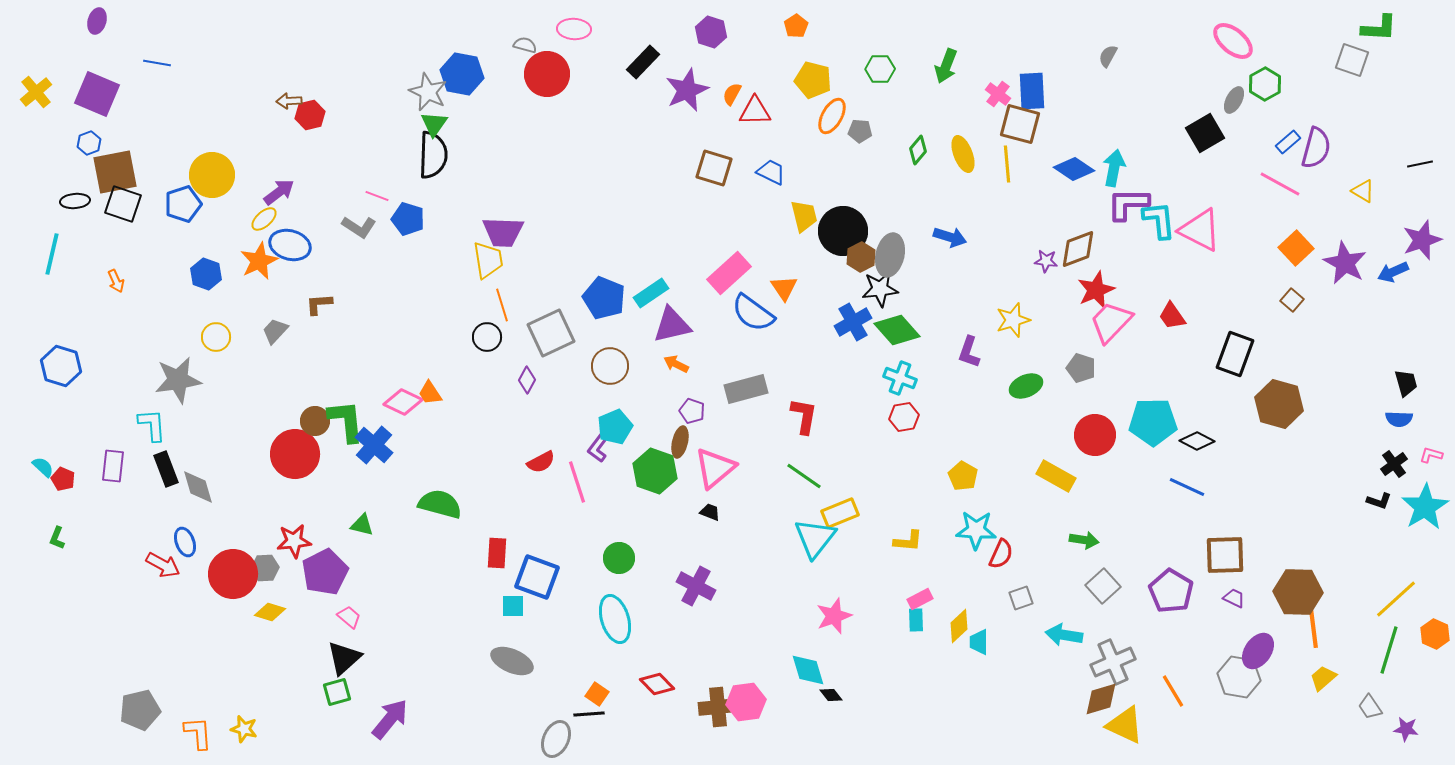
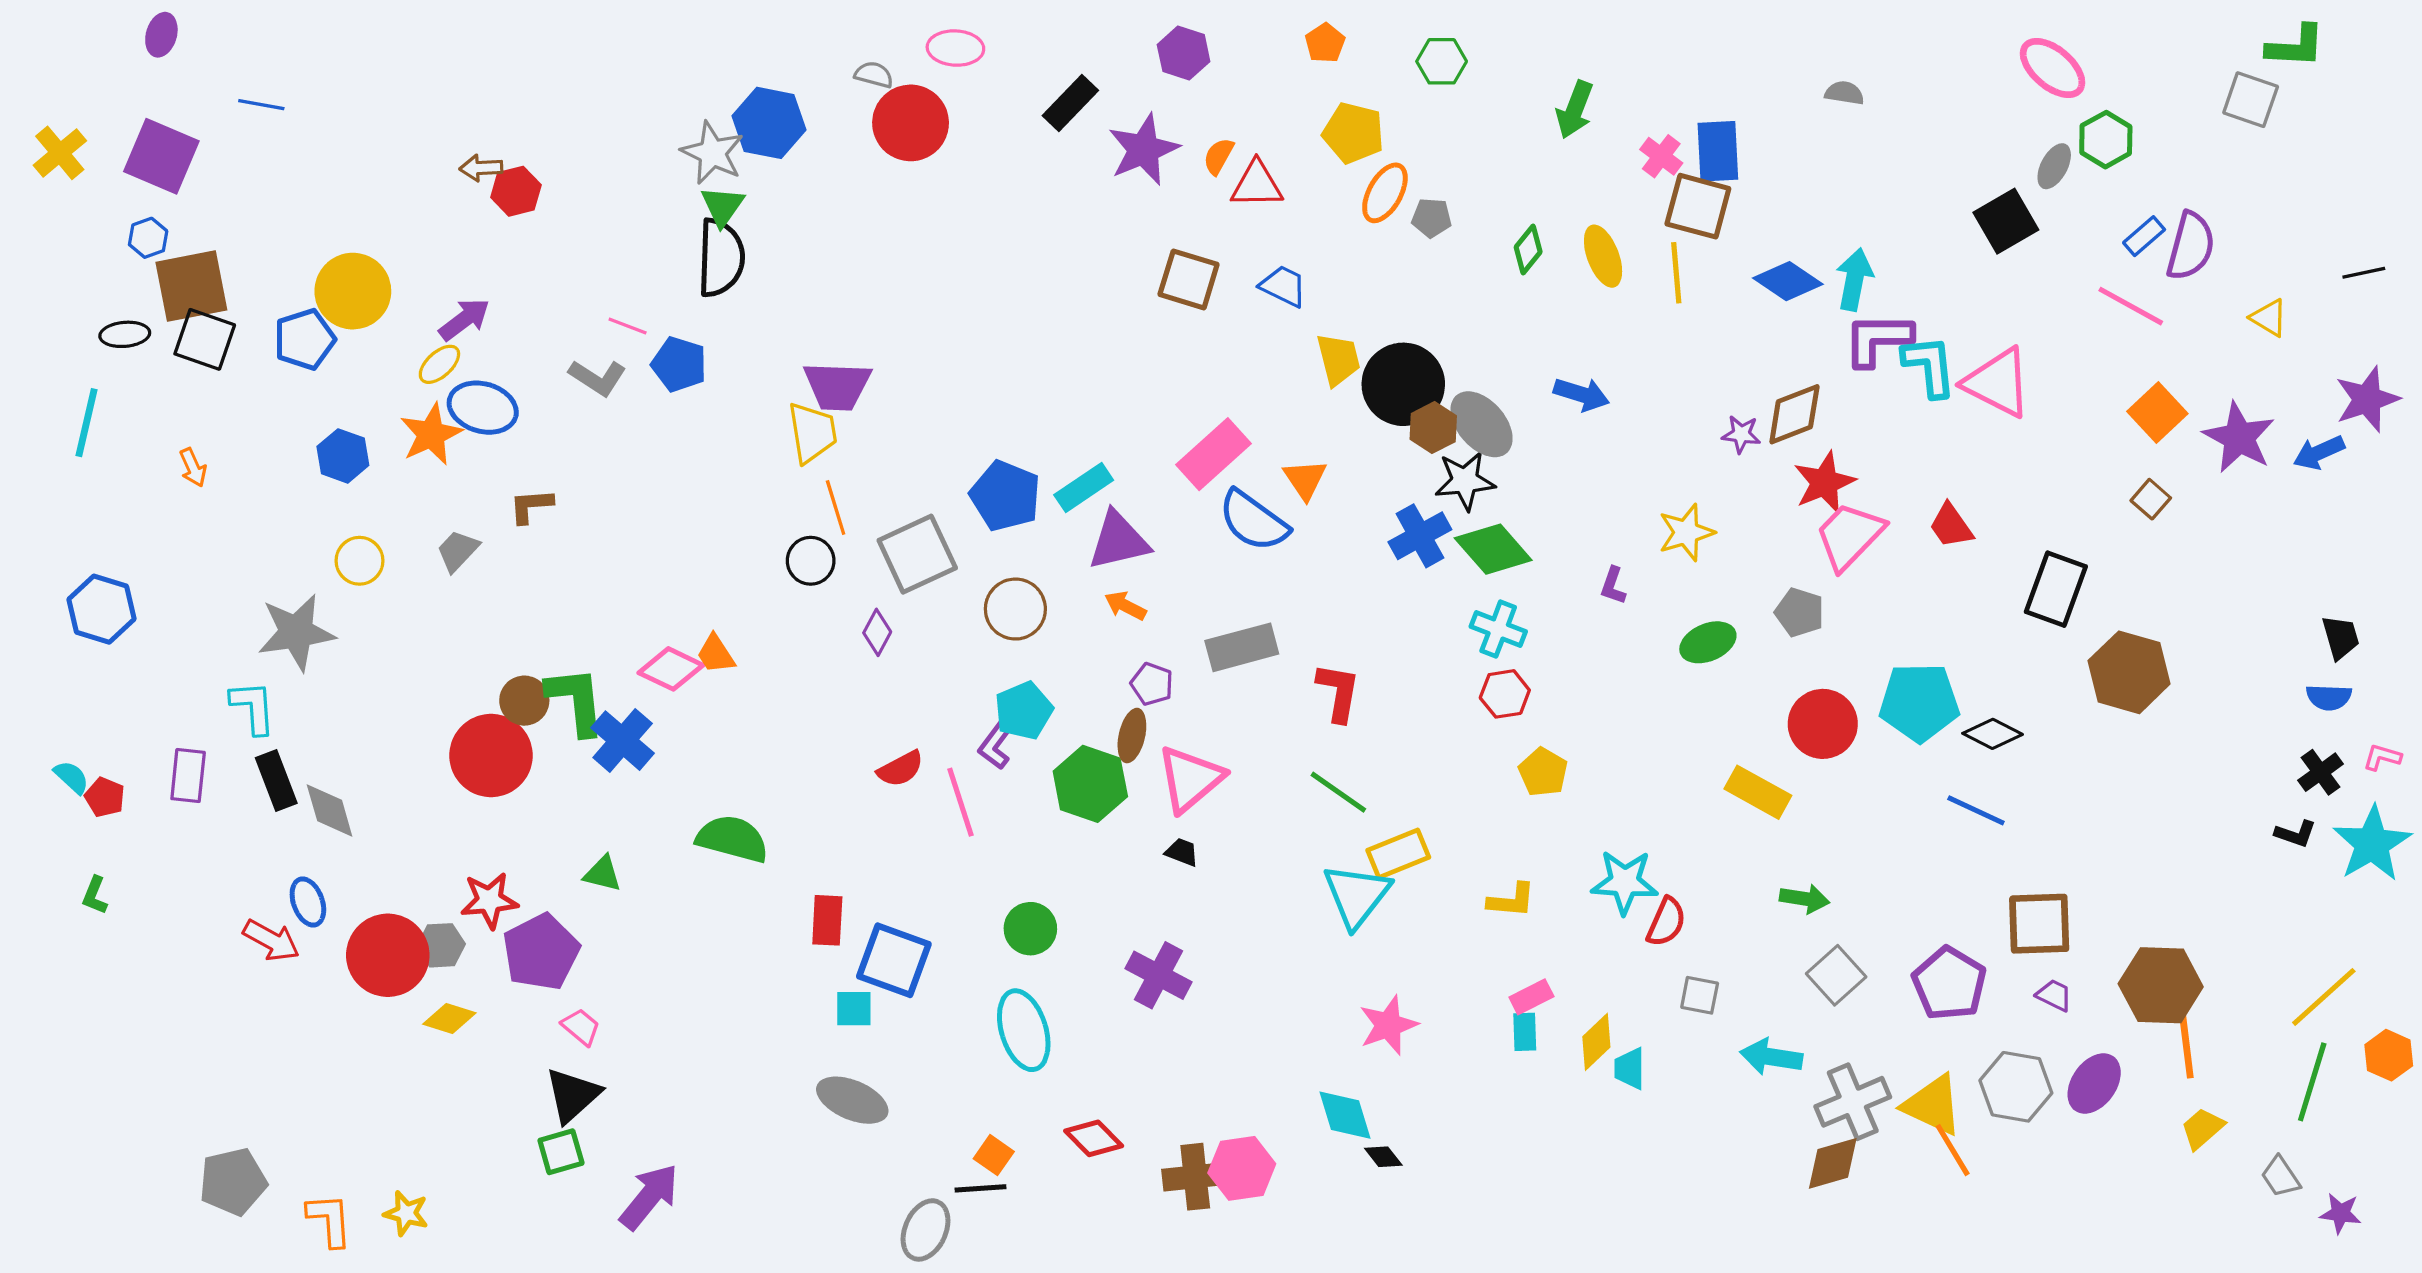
gray semicircle: (1108, 56) -> (1844, 93), turned 70
green hexagon: (880, 69) -> (1442, 61), moved
gray ellipse: (890, 255) -> (1482, 424), turned -54
purple L-shape: (969, 352) -> (1613, 586), size x0.7
yellow pentagon: (963, 476) -> (1543, 772), moved
gray square: (1021, 598) -> (1700, 995), turned 30
gray hexagon: (1239, 677) -> (2016, 1087), moved
yellow triangle: (1125, 725) -> (1933, 1105), moved

